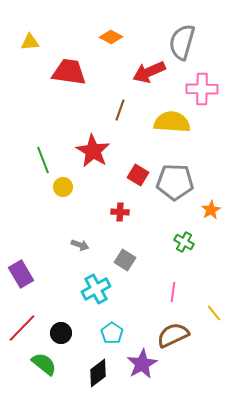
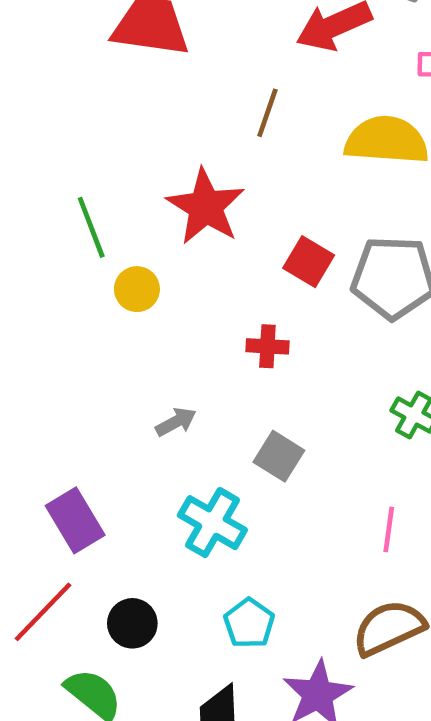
gray arrow: (80, 245) -> (176, 422), turned -48
purple rectangle: (21, 274) -> (75, 520), moved
cyan cross: (96, 289) -> (212, 523), turned -32

